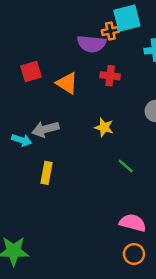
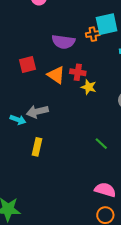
purple semicircle: (91, 44) -> (63, 42), moved
red cross: (110, 76) -> (78, 72), moved
yellow star: (104, 127) -> (89, 87), moved

